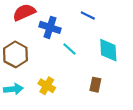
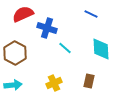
blue line: (88, 16) -> (91, 14), moved
yellow cross: (47, 86) -> (54, 83), moved, turned 35

